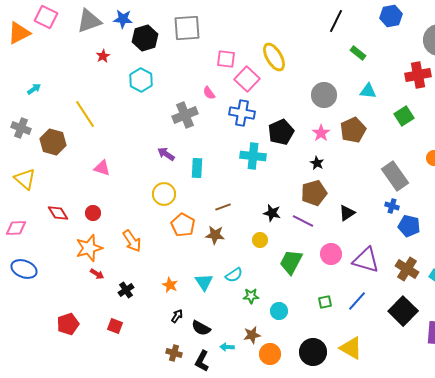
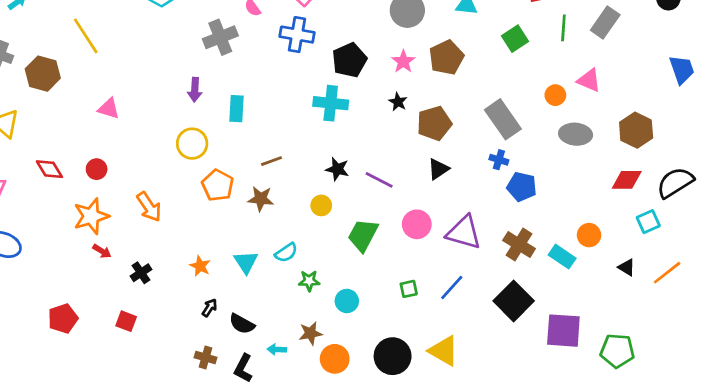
purple arrow: (166, 154) -> (195, 90), turned -120
cyan cross: (253, 156) -> (331, 103), moved
brown pentagon: (314, 193) -> (434, 123), moved

